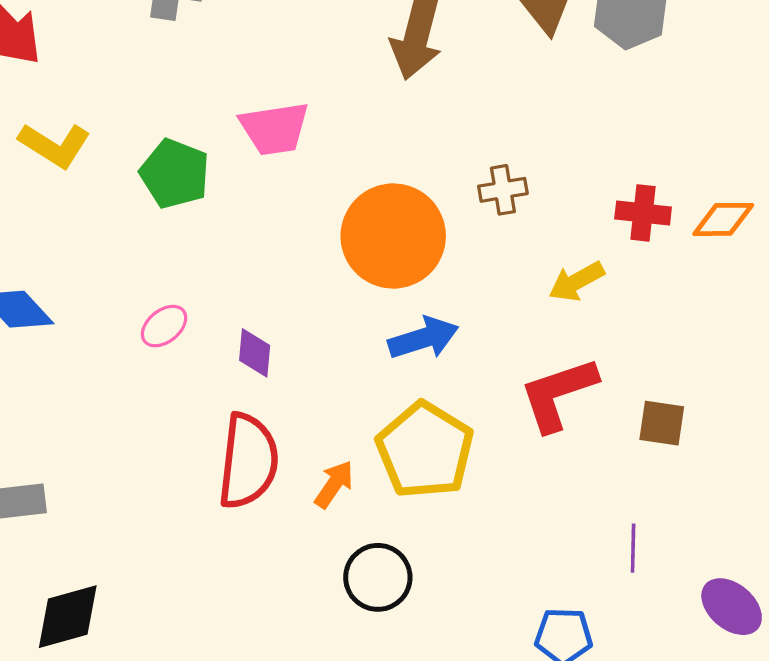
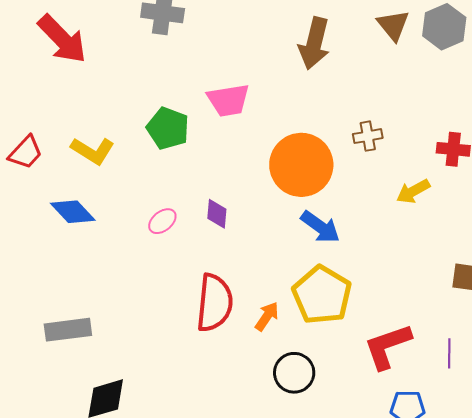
yellow L-shape: (55, 145) -> (93, 151), moved
blue arrow: (423, 338) -> (320, 227), turned 54
purple diamond: (255, 353) -> (217, 214), moved
red L-shape: (558, 394) -> (388, 346), moved

